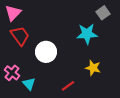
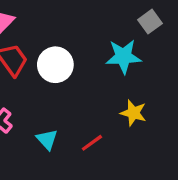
white circle: (46, 52) -> (55, 65), moved
cyan triangle: (29, 84) -> (47, 139), moved

